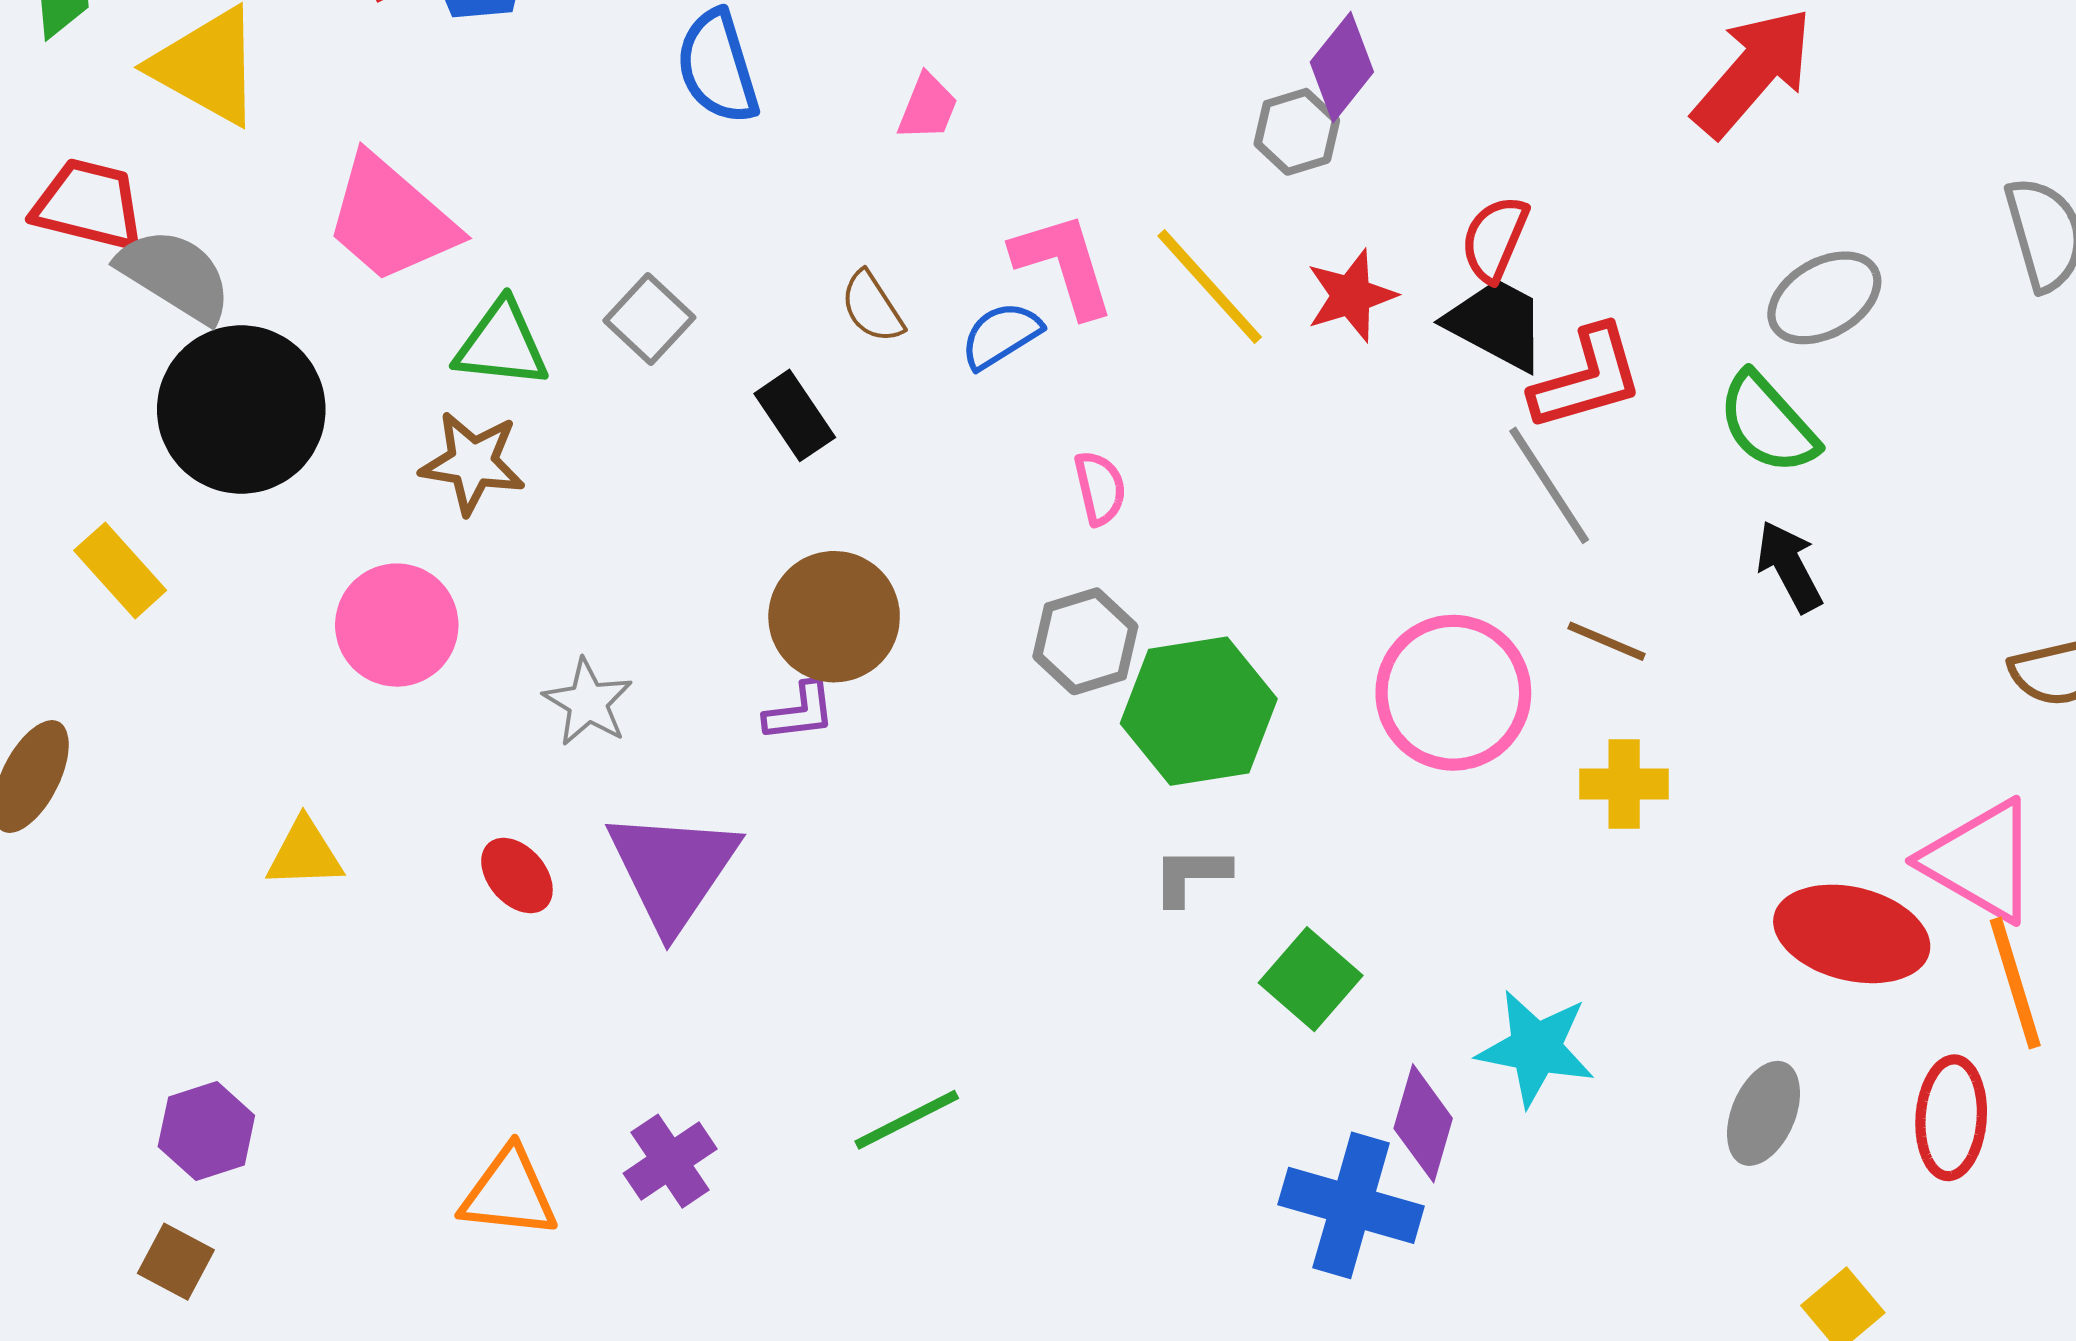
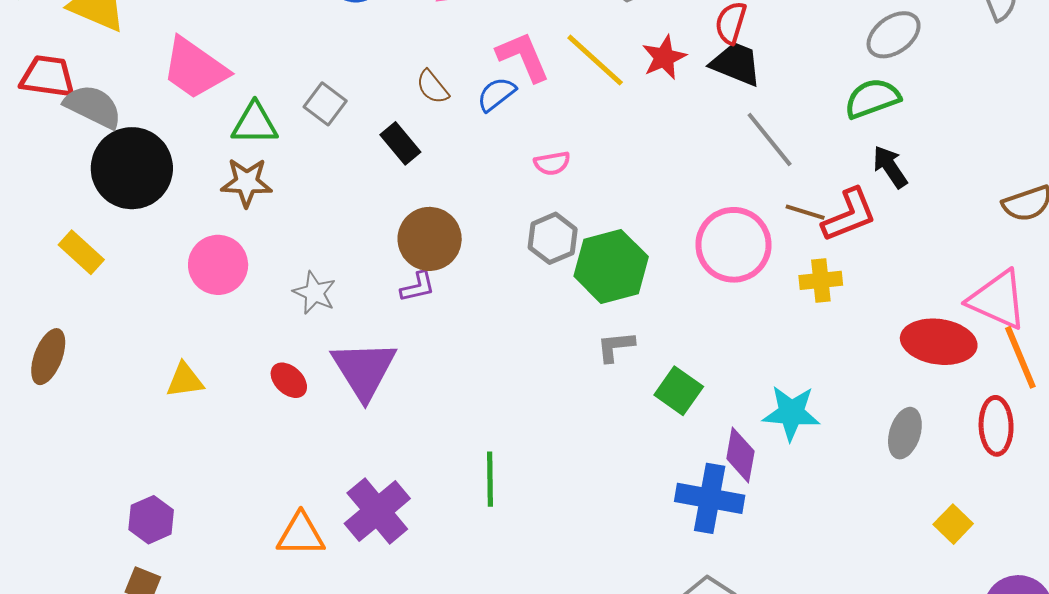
red L-shape: (1587, 378) -> (849, 215), moved
green semicircle: (1768, 423) -> (872, 98), turned 118
pink semicircle: (1100, 488) -> (552, 163), turned 99
green line: (907, 1120) -> (490, 479), turned -58
purple cross: (670, 1161) -> (377, 511), size x1.5

